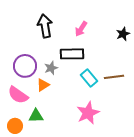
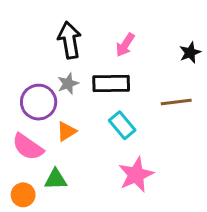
gray star: (51, 68) -> (68, 83), moved
brown line: (114, 77) -> (176, 102), moved
cyan rectangle: (89, 78) -> (122, 125), moved

